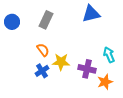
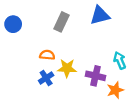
gray rectangle: (46, 20) -> (61, 22), moved
orange semicircle: (43, 50) -> (47, 55), turned -48

